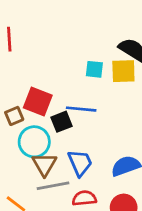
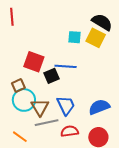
yellow square: (123, 71) -> (96, 38), turned 30
brown square: (14, 116) -> (18, 86), moved
cyan circle: (34, 142) -> (24, 100), moved

